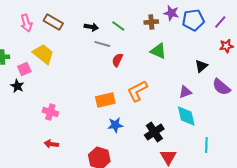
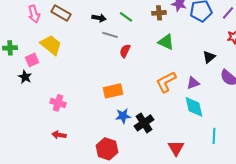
orange L-shape: (137, 91) -> (166, 82), moved
black cross: (154, 132) -> (144, 123), moved

